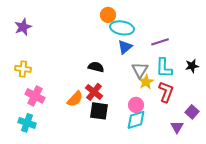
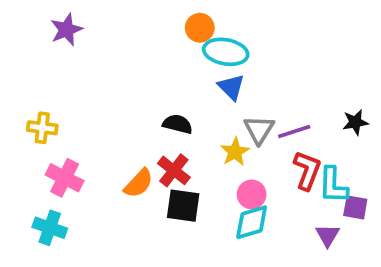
purple star: (23, 27) -> (66, 30), moved
purple line: (160, 42) -> (294, 131), moved
blue triangle: (125, 47) -> (231, 87), turned -35
cyan L-shape: (164, 68) -> (333, 185), moved
yellow star: (146, 82) -> (235, 152), moved
purple square: (192, 112) -> (355, 207), turned -32

